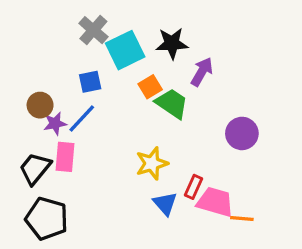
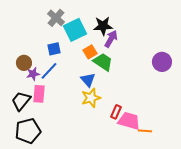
purple arrow: (202, 72) -> (111, 39), moved
purple circle: (242, 133) -> (162, 62), moved
blue triangle: (165, 204) -> (88, 80), moved
black pentagon: (47, 219) -> (28, 131), turned -30

